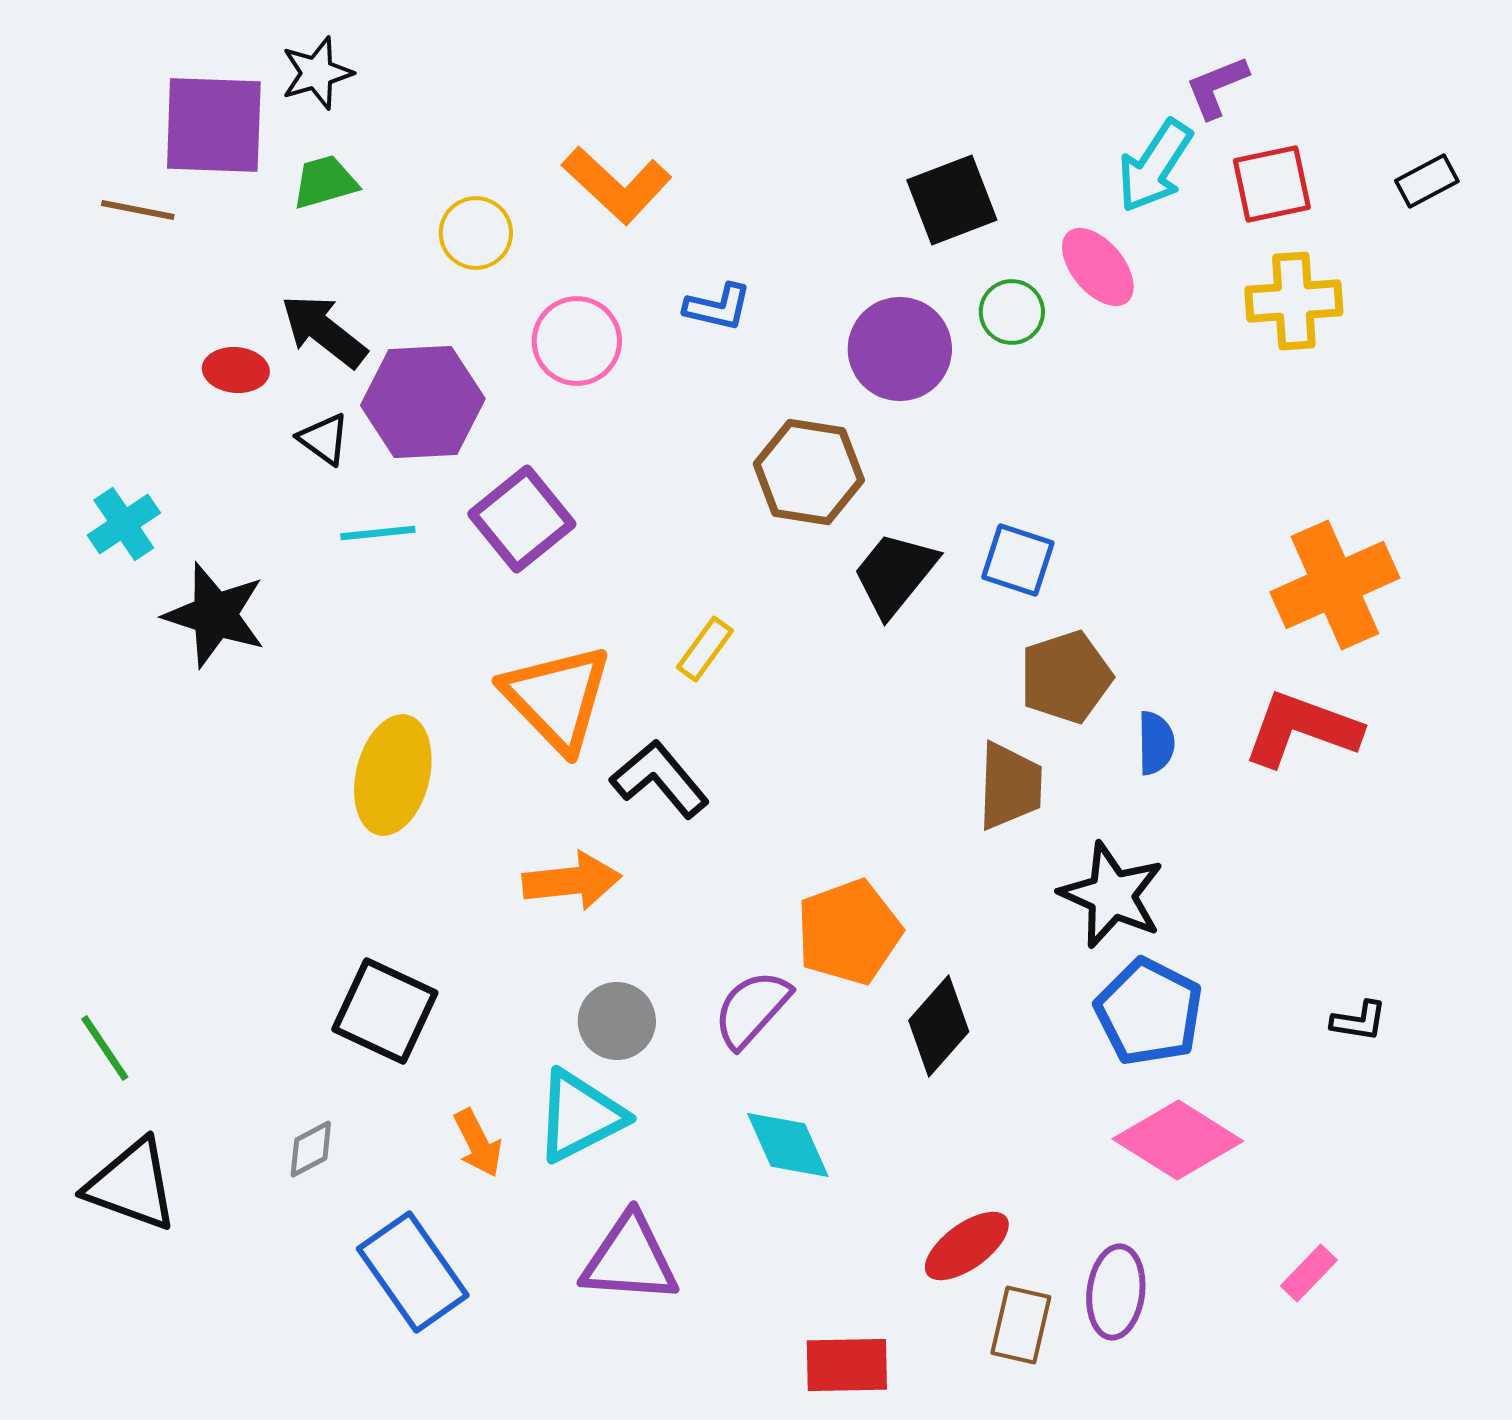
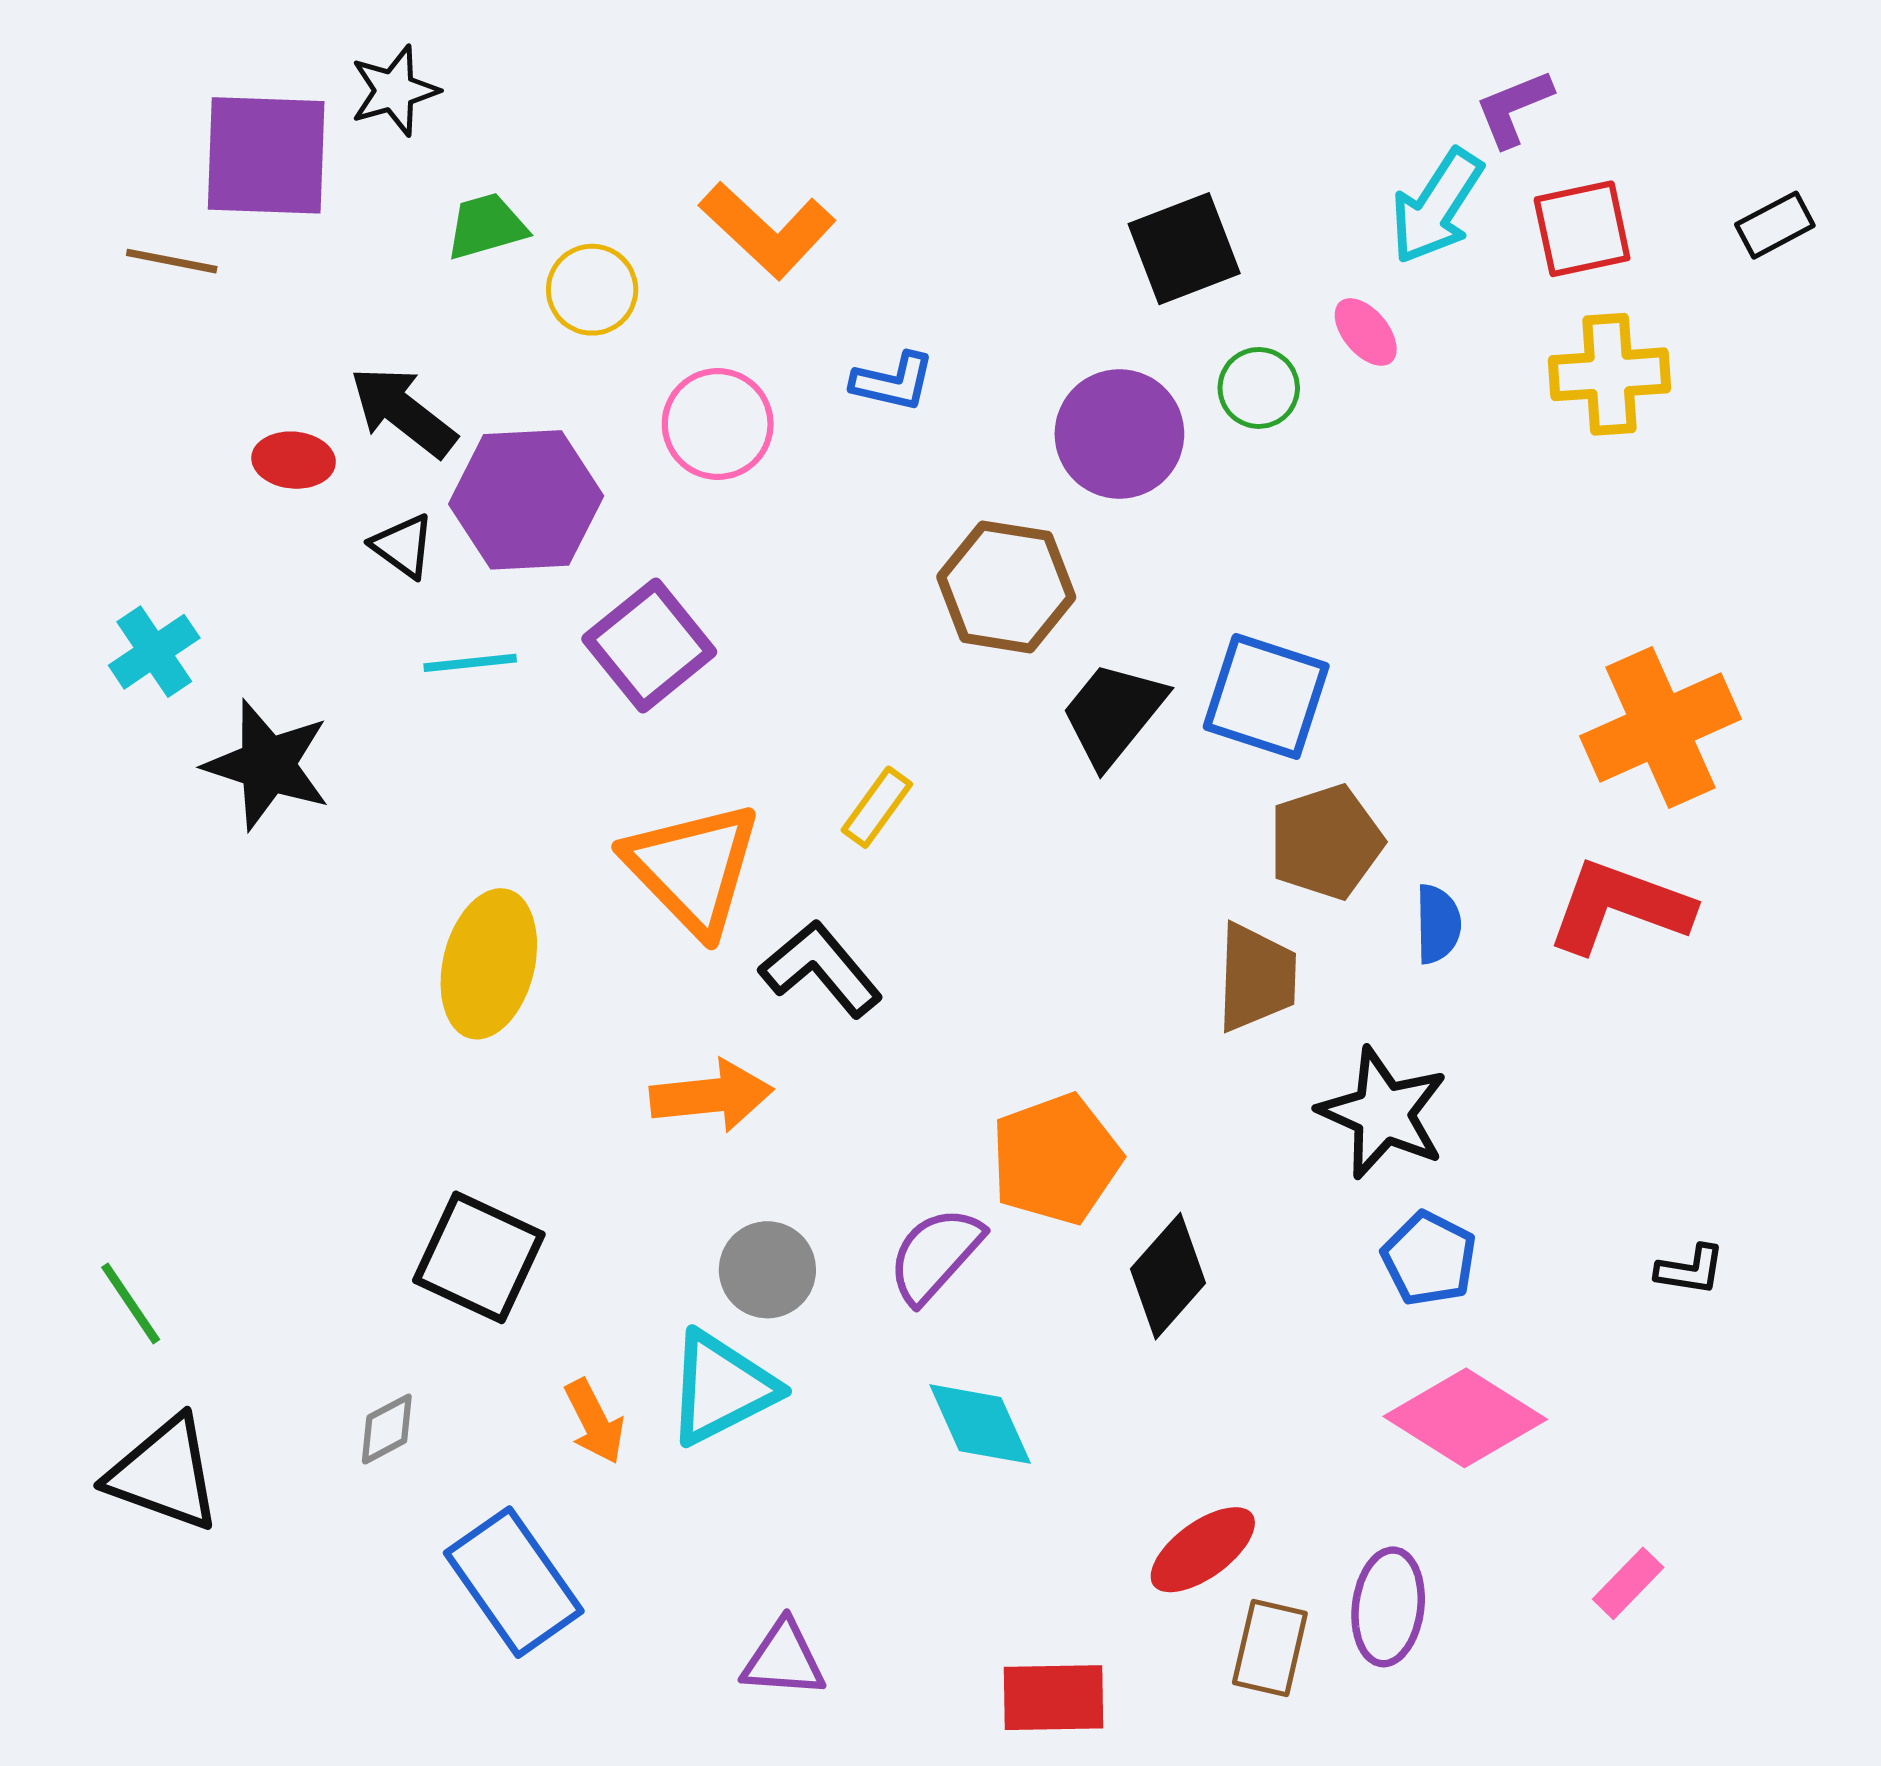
green trapezoid: (325, 182) -> (486, 226), moved
pink ellipse: (1098, 267) -> (1366, 332), size x0.7
blue square: (1018, 560) -> (1266, 696), size x1.4
blue pentagon: (1149, 1012) -> (1429, 1259), size x0.7
purple triangle: (630, 1259) -> (784, 1659), moved, size x0.7

